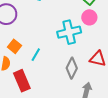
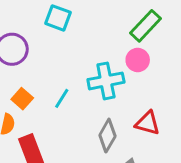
cyan line: (36, 55) -> (62, 98), moved

